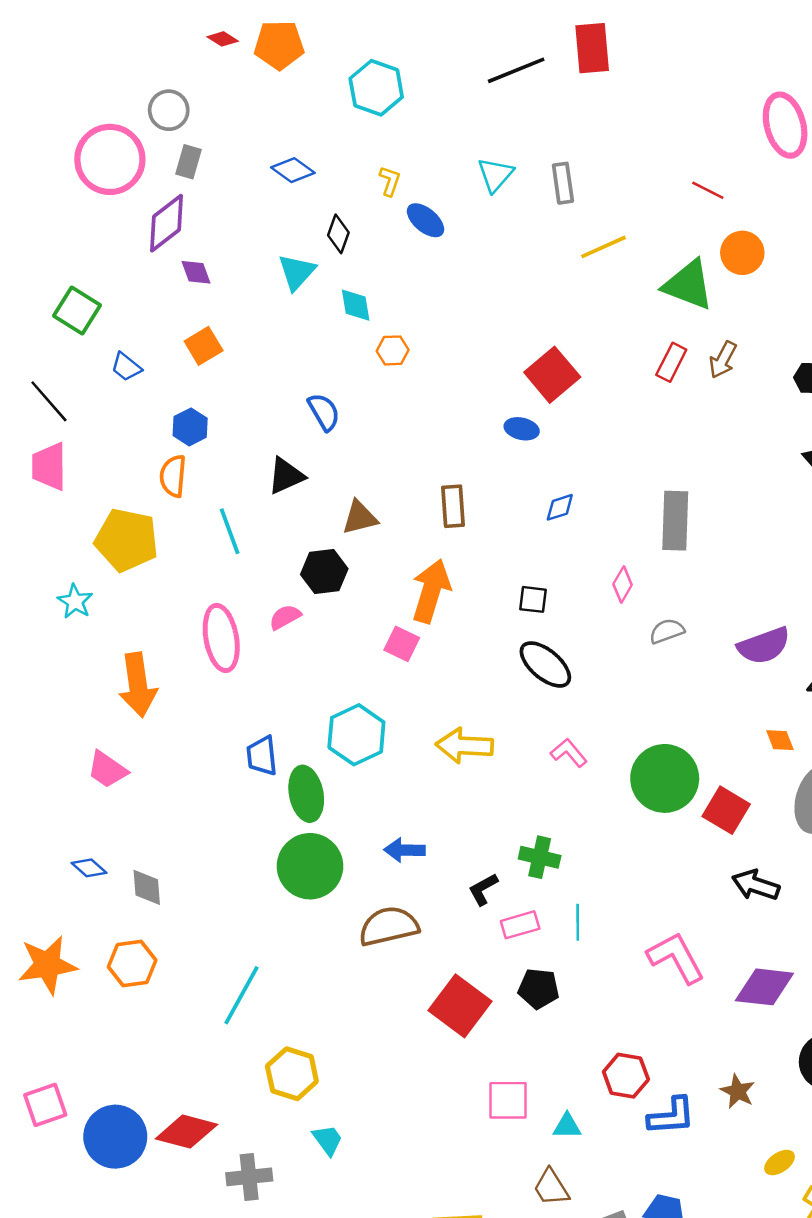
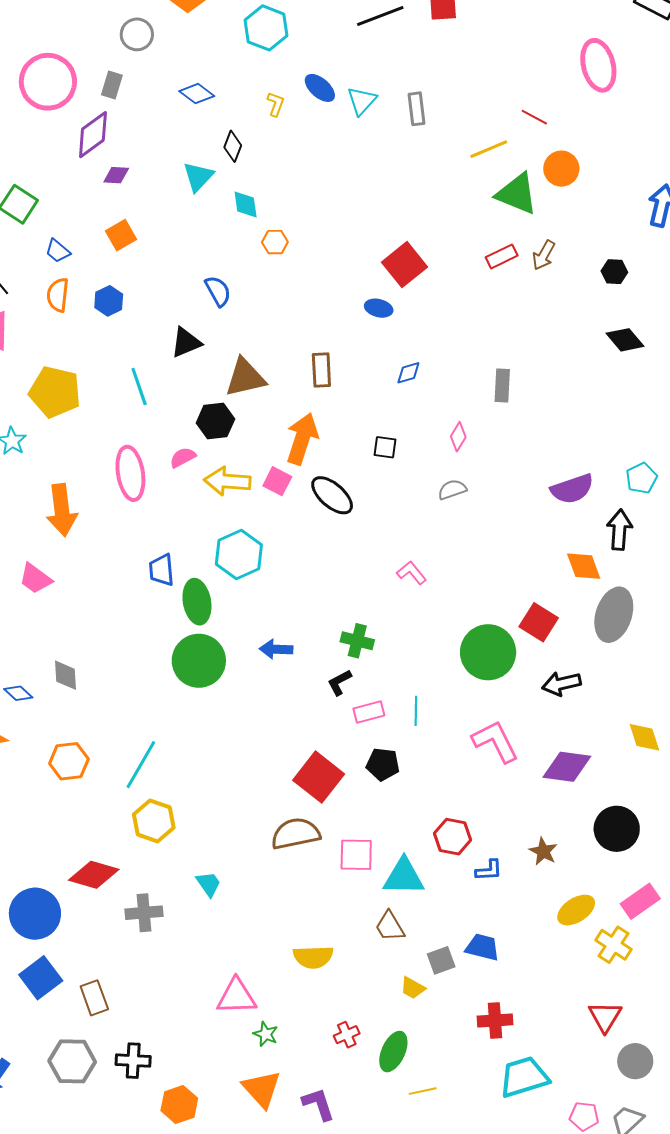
gray circle: (169, 110) -> (137, 34), moved
blue ellipse: (426, 220) -> (320, 88), moved
yellow line: (604, 247) -> (489, 149), moved
purple diamond: (196, 272) -> (116, 175), turned -68
red rectangle: (671, 362) -> (502, 256), turned 36
orange semicircle: (173, 476) -> (58, 295), moved
brown triangle: (360, 517) -> (245, 378), size x1.4
gray rectangle: (675, 521) -> (502, 385), size x0.7
gray semicircle: (667, 631) -> (452, 490), moved
black ellipse: (545, 664) -> (332, 495), moved
orange diamond: (780, 740) -> (584, 566), size x1.5
yellow arrow: (464, 746) -> (227, 481), moved
green circle: (665, 778) -> (488, 652), moved
green cross: (540, 857) -> (357, 641), moved
blue diamond: (89, 868) -> (18, 693), moved
black arrow: (756, 885) -> (561, 684), turned -33
brown semicircle: (389, 926) -> (296, 834), moved
orange hexagon: (132, 964) -> (69, 761), moved
yellow hexagon: (292, 1074) -> (154, 821), moved
blue L-shape: (671, 1116) -> (489, 870), size x0.7
cyan triangle: (567, 1126) -> (404, 877), size x1.8
blue circle: (115, 1137) -> (35, 914), moved
yellow ellipse: (779, 1162) -> (576, 910), size x1.5

